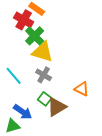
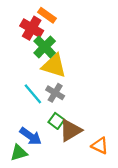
cyan line: (14, 76) -> (33, 94), moved
orange triangle: (82, 89) -> (100, 146), moved

